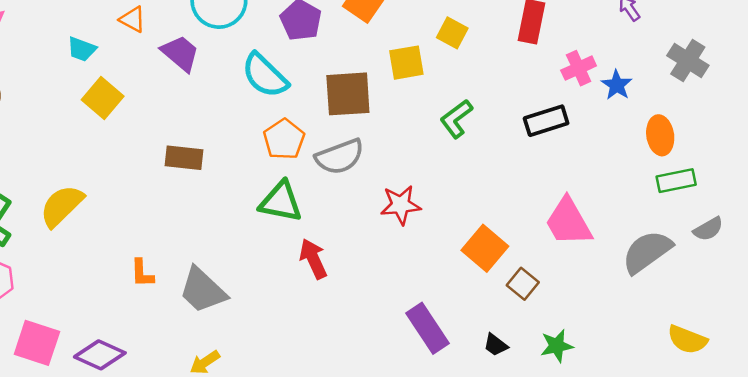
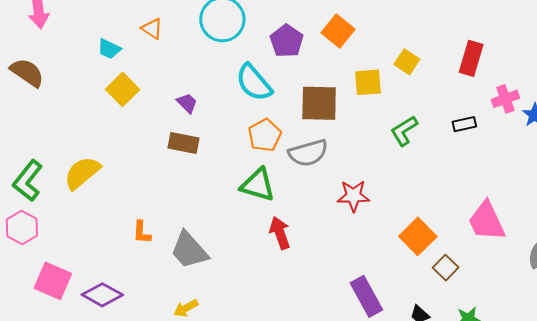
purple trapezoid: (180, 53) -> (187, 103), moved, size x0.7
black rectangle: (546, 121) -> (464, 124), moved, size x0.7

